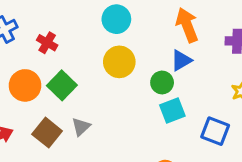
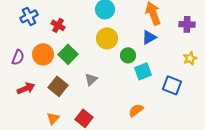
green circle: (162, 83) -> (128, 55), moved
gray triangle: (81, 127) -> (91, 79), moved

